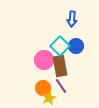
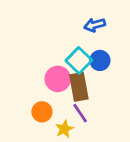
blue arrow: (72, 19) -> (95, 25), turned 70
orange circle: (43, 88) -> (42, 112), moved

